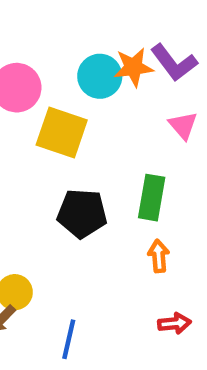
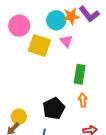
pink triangle: (183, 126) -> (66, 41), moved
black pentagon: (82, 213) -> (54, 108), moved, turned -30

